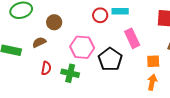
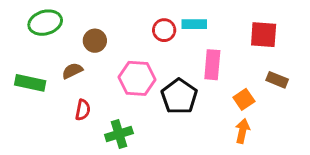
pink rectangle: (132, 38) -> (212, 65), turned 30
orange square: (153, 61) -> (244, 99), turned -32
green cross: (70, 73) -> (119, 134), moved, turned -30

